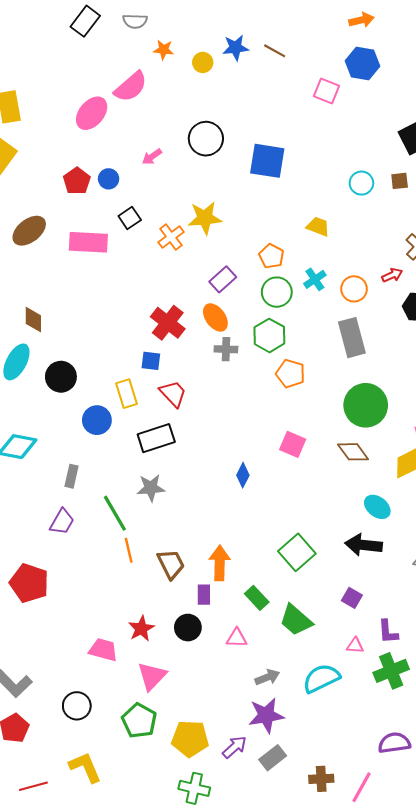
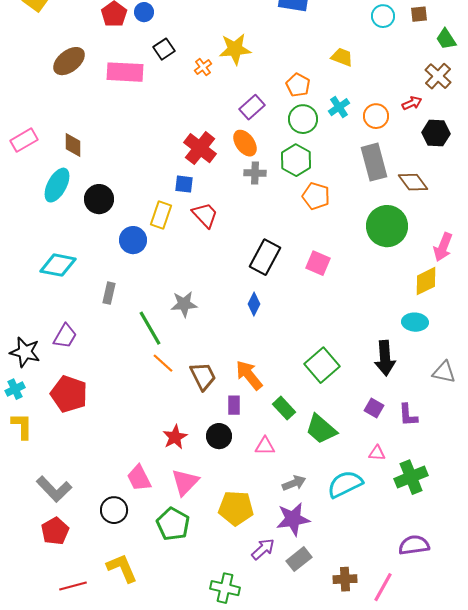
orange cross: (171, 237) -> (203, 67), size x0.7
yellow rectangle: (127, 394) -> (161, 215), turned 36
black rectangle: (156, 438) -> (265, 257), moved, turned -44
brown diamond: (353, 452) -> (413, 182), moved
blue diamond: (243, 475) -> (254, 304), moved
cyan ellipse: (377, 507) -> (415, 322), moved, turned -35
purple trapezoid: (62, 522) -> (65, 336), moved
black arrow: (364, 545) -> (385, 358), turned -100
orange line: (129, 550) -> (163, 363), turned -35
orange arrow: (220, 563) -> (249, 375), turned -40
purple L-shape: (388, 632) -> (408, 415), moved
pink trapezoid: (103, 650) -> (139, 478), moved, turned -132
yellow pentagon: (190, 739) -> (236, 508), moved

